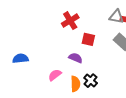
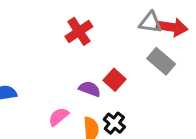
red square: (88, 39) -> (114, 80), moved, turned 32

